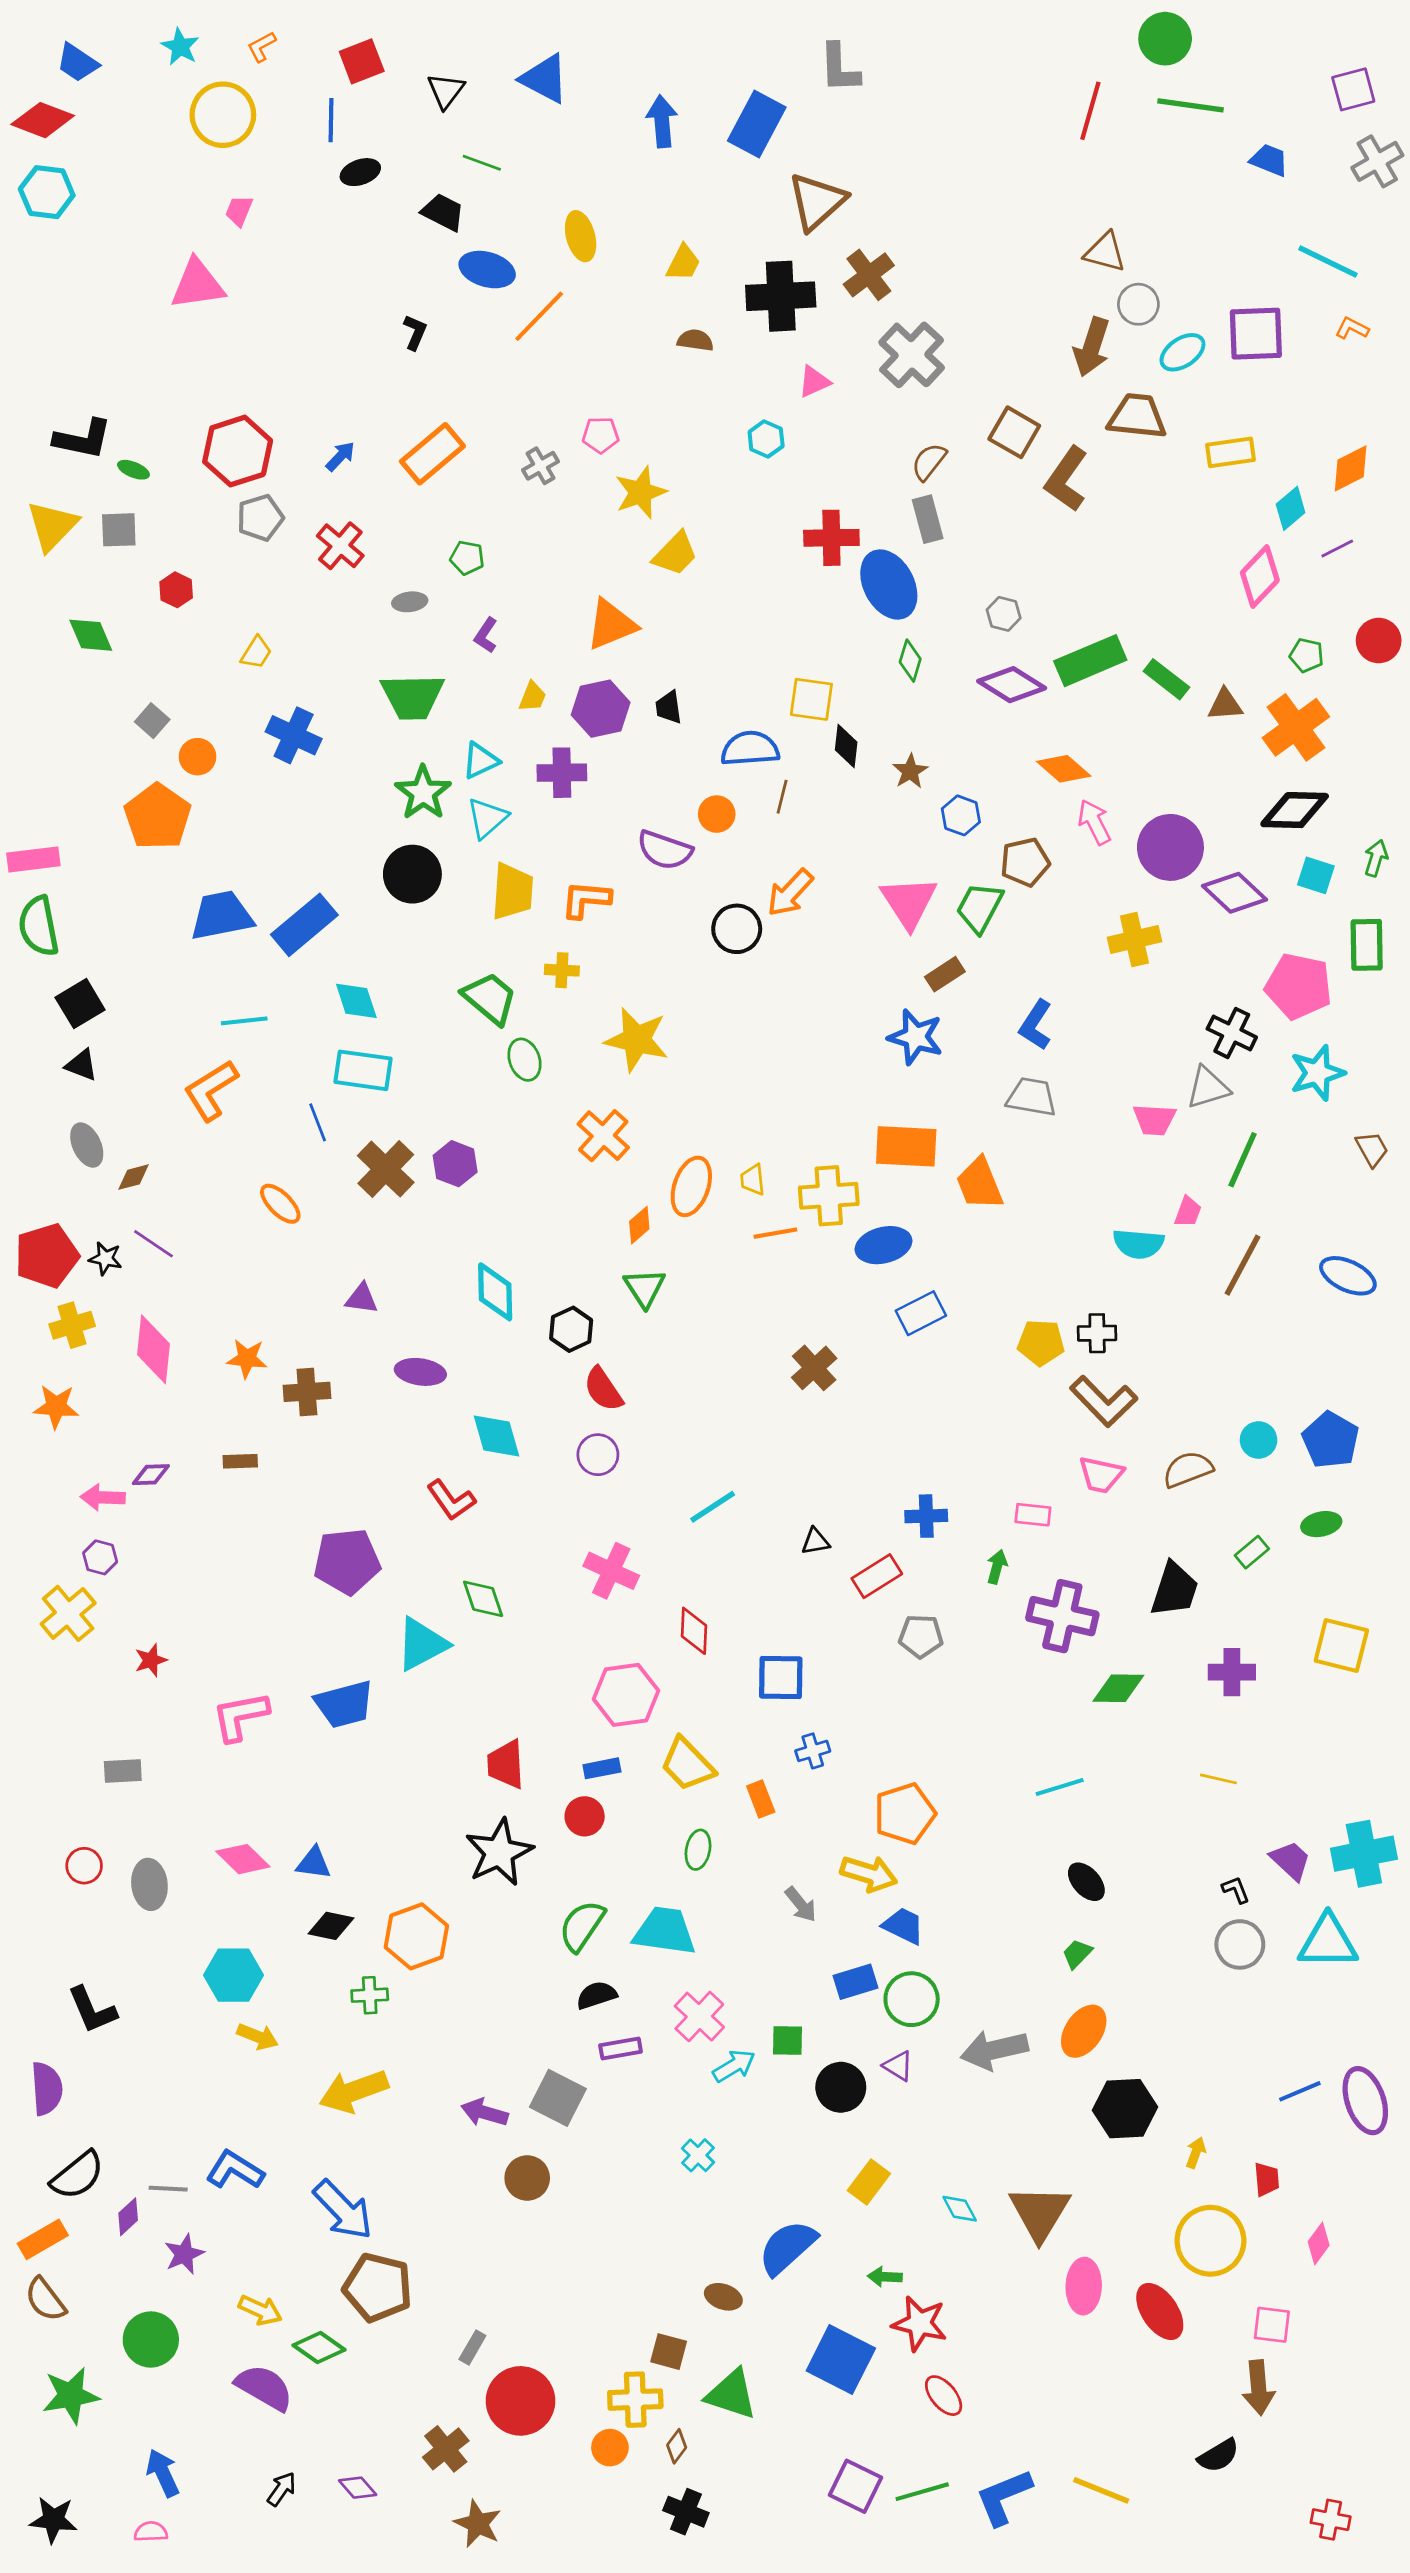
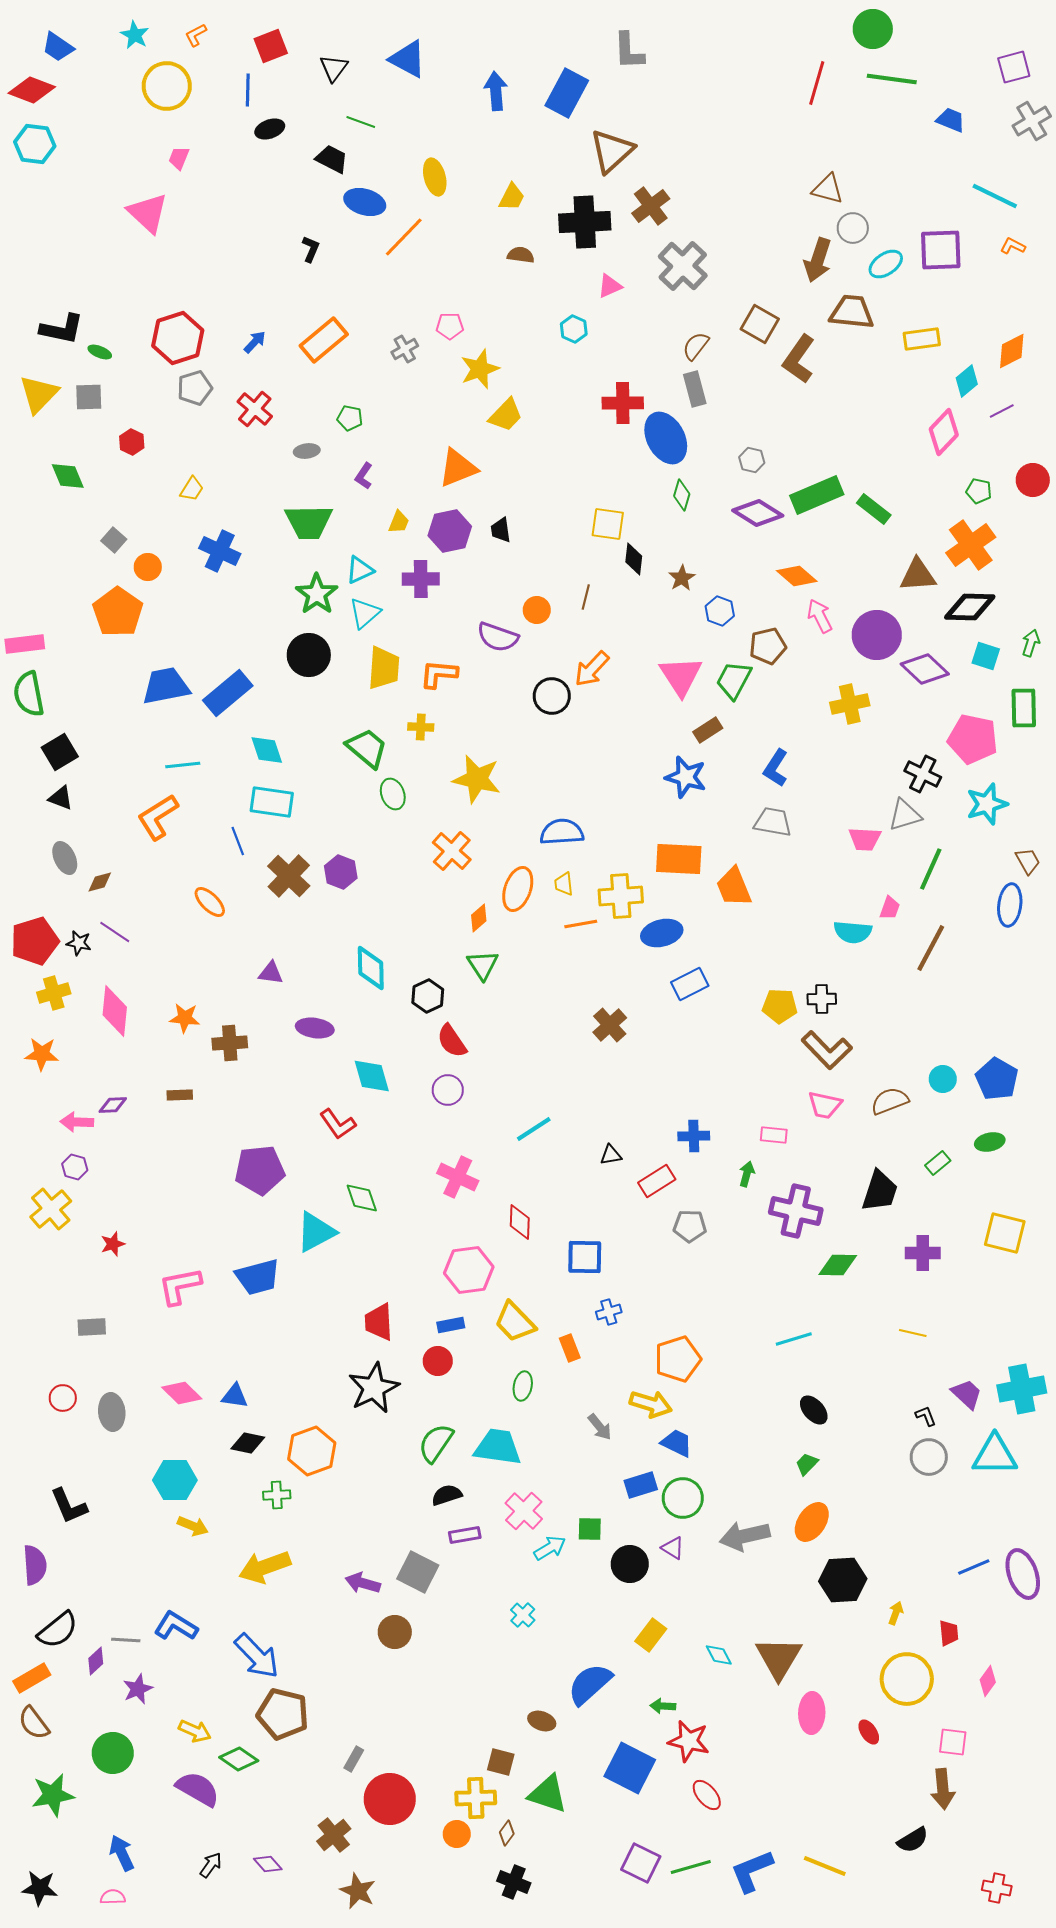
pink triangle: (198, 284) -> (148, 213), turned 51
brown triangle: (1225, 705) -> (918, 575), moved, size x1.4
blue semicircle: (750, 749) -> (562, 832), moved
blue ellipse: (1348, 1276) -> (1010, 905), moved, turned 72
red ellipse: (1160, 2311) -> (869, 1732), size x0.6

